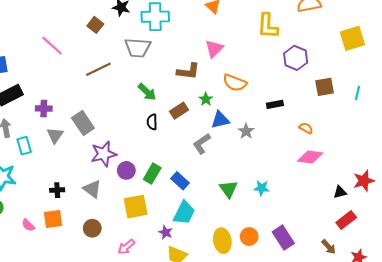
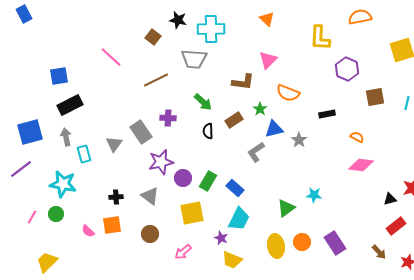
purple cross: (44, 109) -> (168, 118), moved
green triangle: (229, 189) -> (286, 208), moved, turned 30

